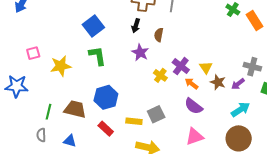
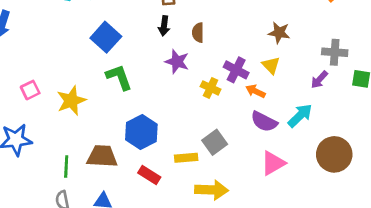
brown star: (218, 82) -> (279, 33), moved
cyan arrow: (241, 109) -> (300, 116), moved

